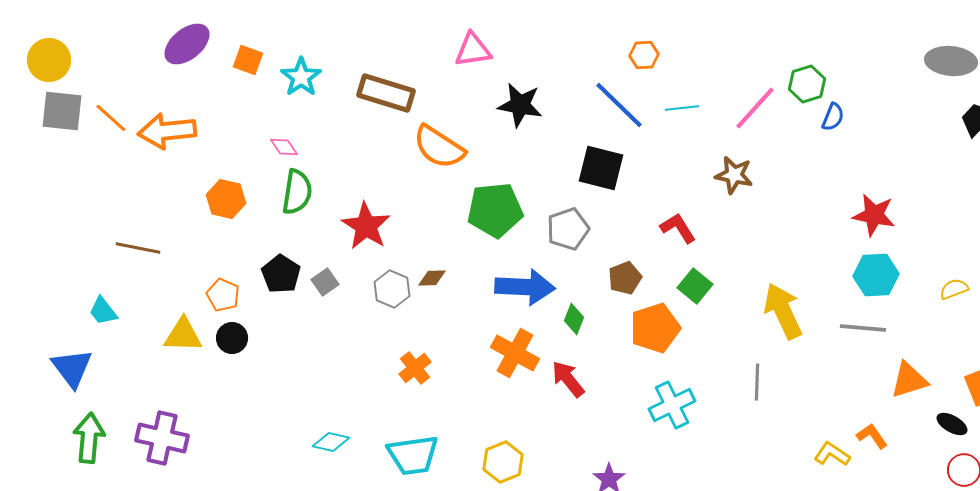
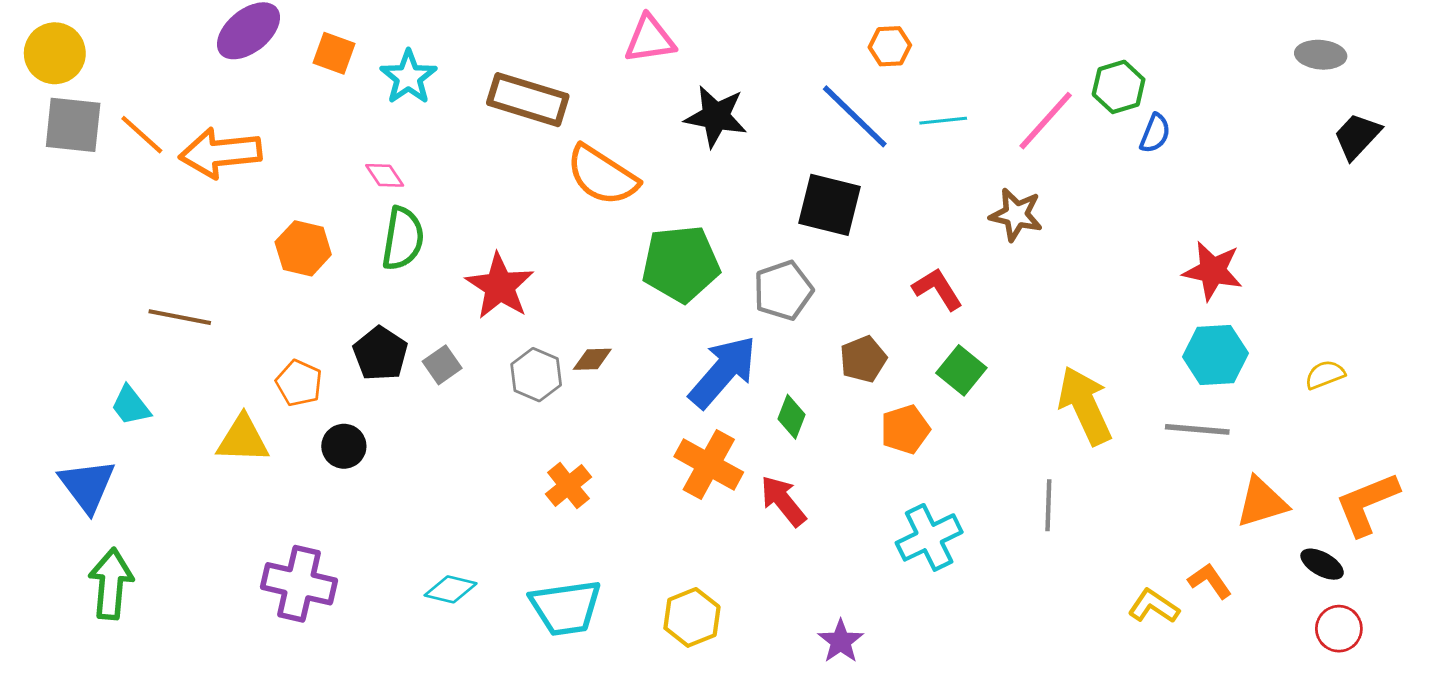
gray ellipse: (951, 61) -> (1321, 55), size x0.7
blue arrow: (525, 287) -> (723, 372), turned -52
orange pentagon: (655, 328) -> (905, 429), size x0.7
black circle: (232, 338) -> (344, 446), moved
purple cross: (162, 438) -> (299, 584), moved

